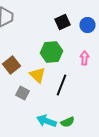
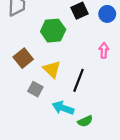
green hexagon: (52, 52) -> (53, 31), moved
cyan arrow: (46, 121) -> (63, 108), moved

